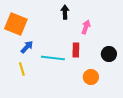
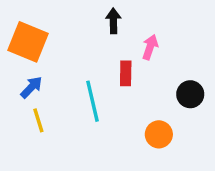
blue arrow: (27, 47) -> (31, 87), moved
red rectangle: (76, 50) -> (126, 73), moved
cyan line: (53, 58) -> (92, 101), turned 70

